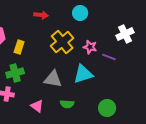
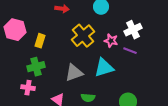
white cross: (125, 34) -> (133, 30), moved
gray triangle: (53, 79) -> (74, 73), turned -30

